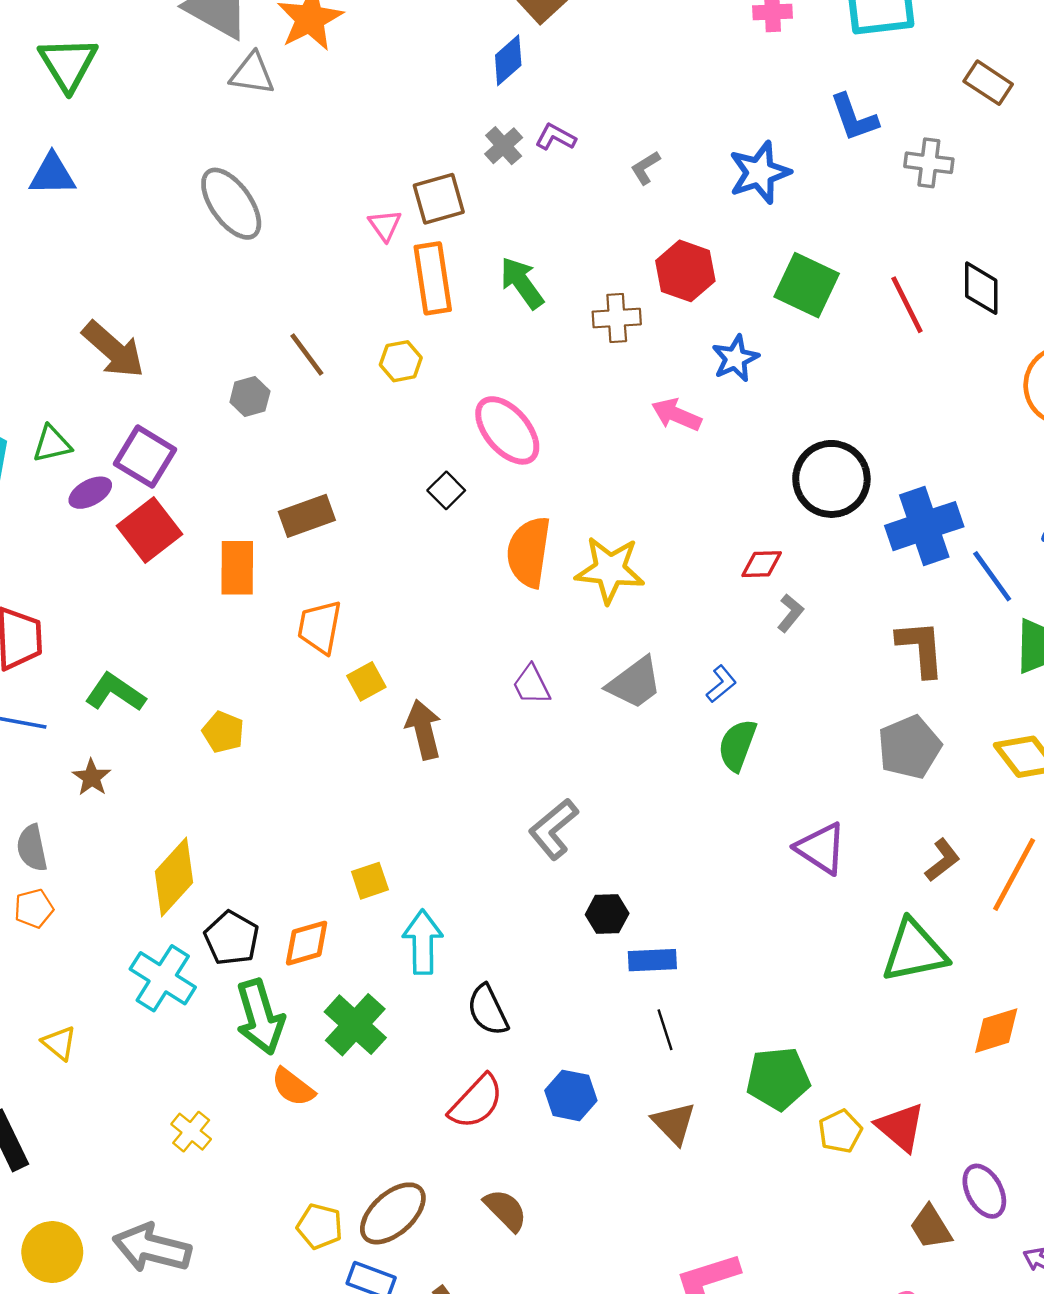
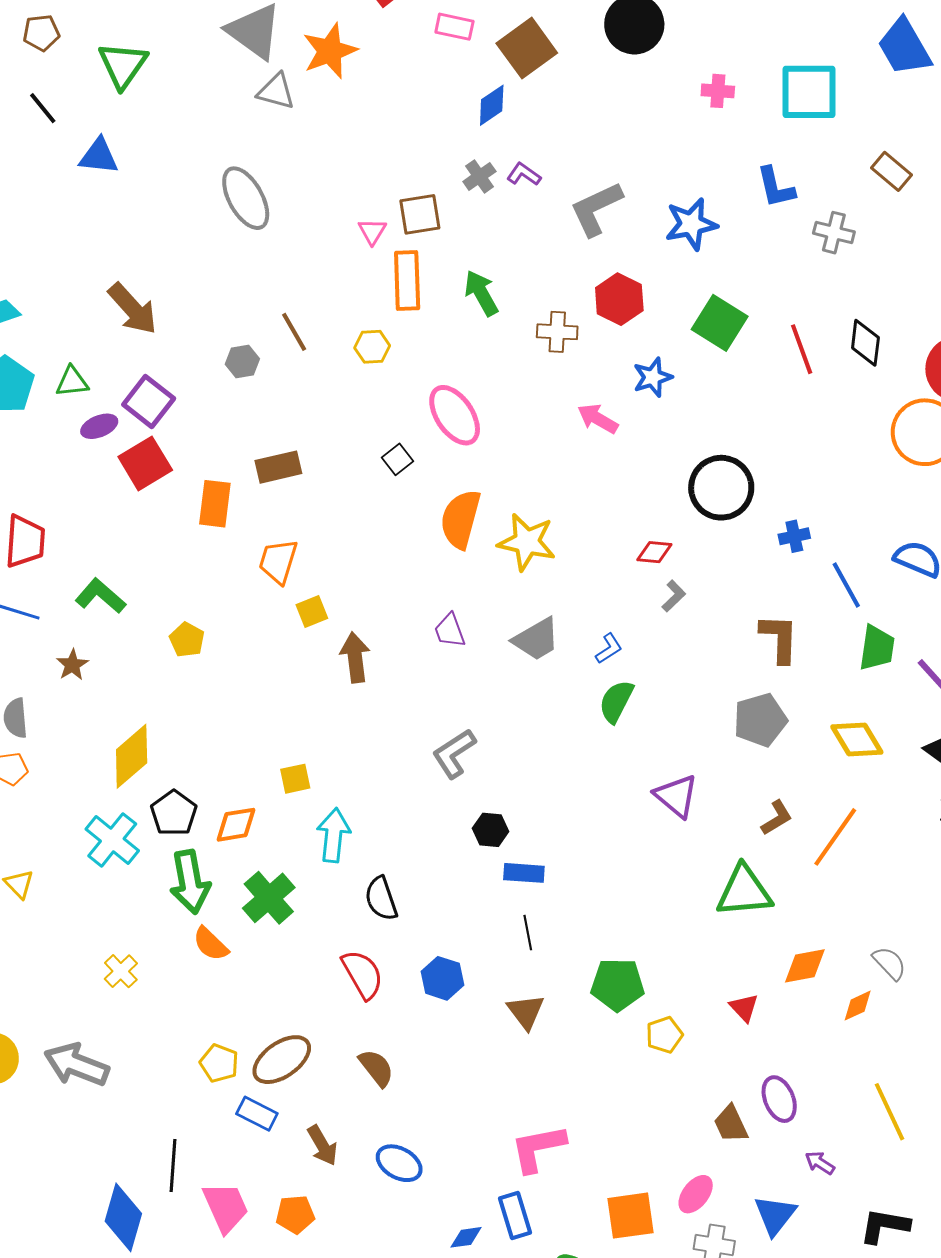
gray L-shape: (645, 168) -> (596, 209), size x2.0
blue cross: (924, 526) -> (794, 536), size x0.5
red semicircle: (476, 1102) -> (362, 974), turned -80
red triangle: (901, 1127) -> (744, 1008), moved, size x0.7

